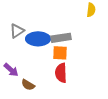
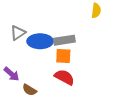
red semicircle: (61, 73) -> (64, 77), turned 120

